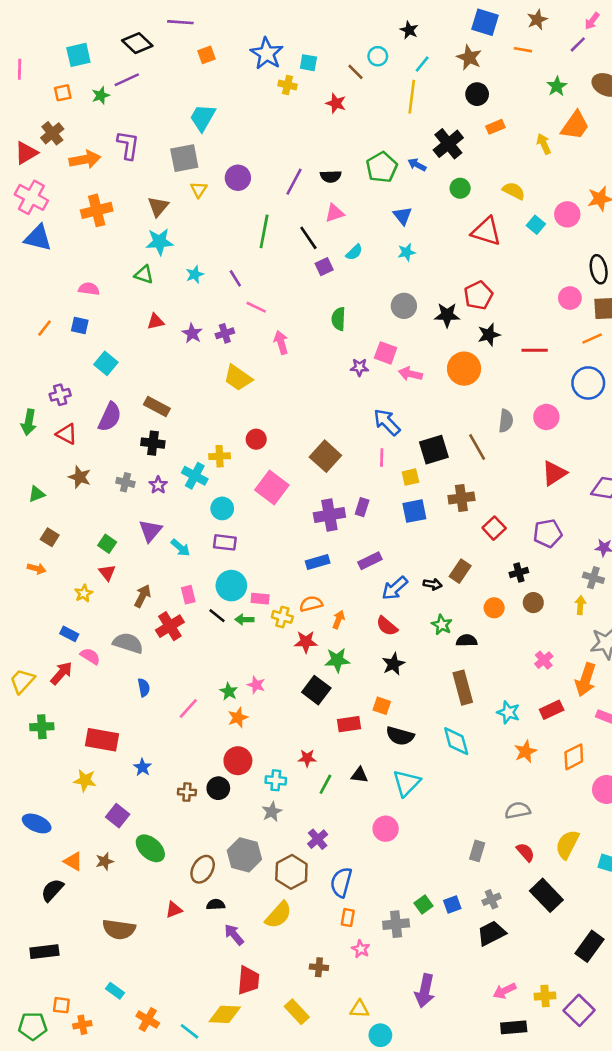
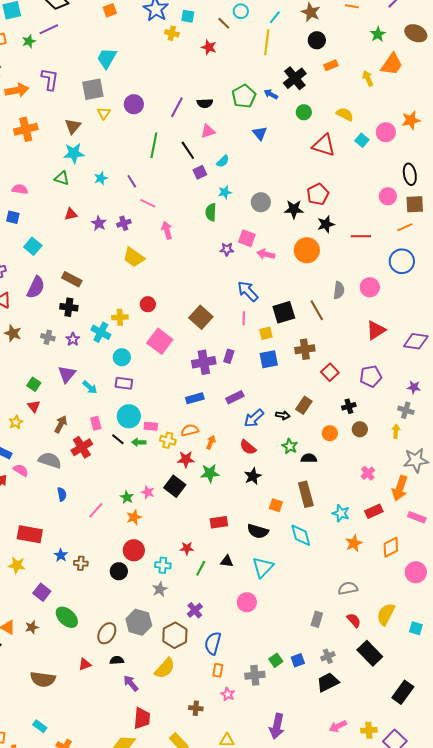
cyan star: (407, 252) -> (225, 192), moved
black square: (316, 690) -> (175, 486), moved
orange square: (382, 706) -> (276, 505), moved
brown cross: (187, 792) -> (81, 563), moved

